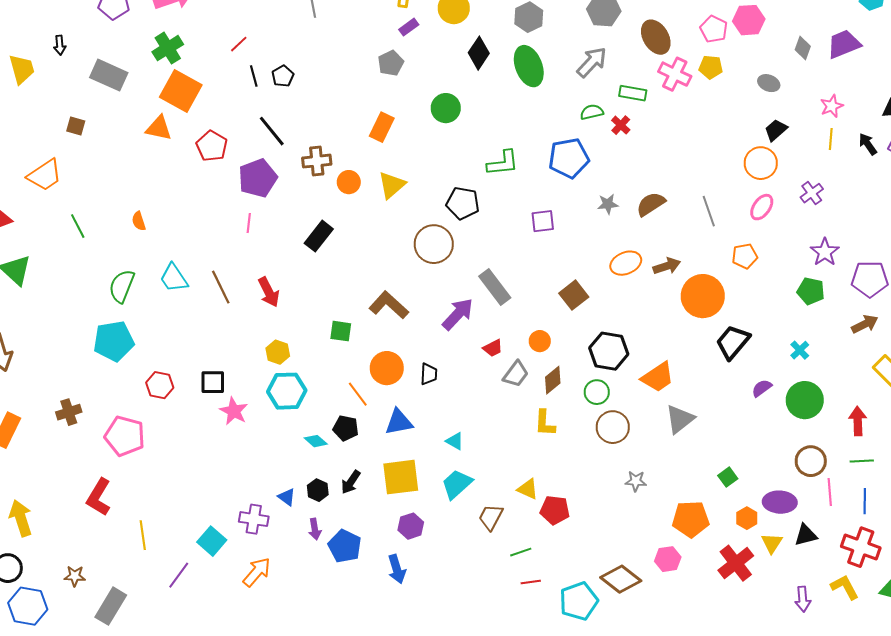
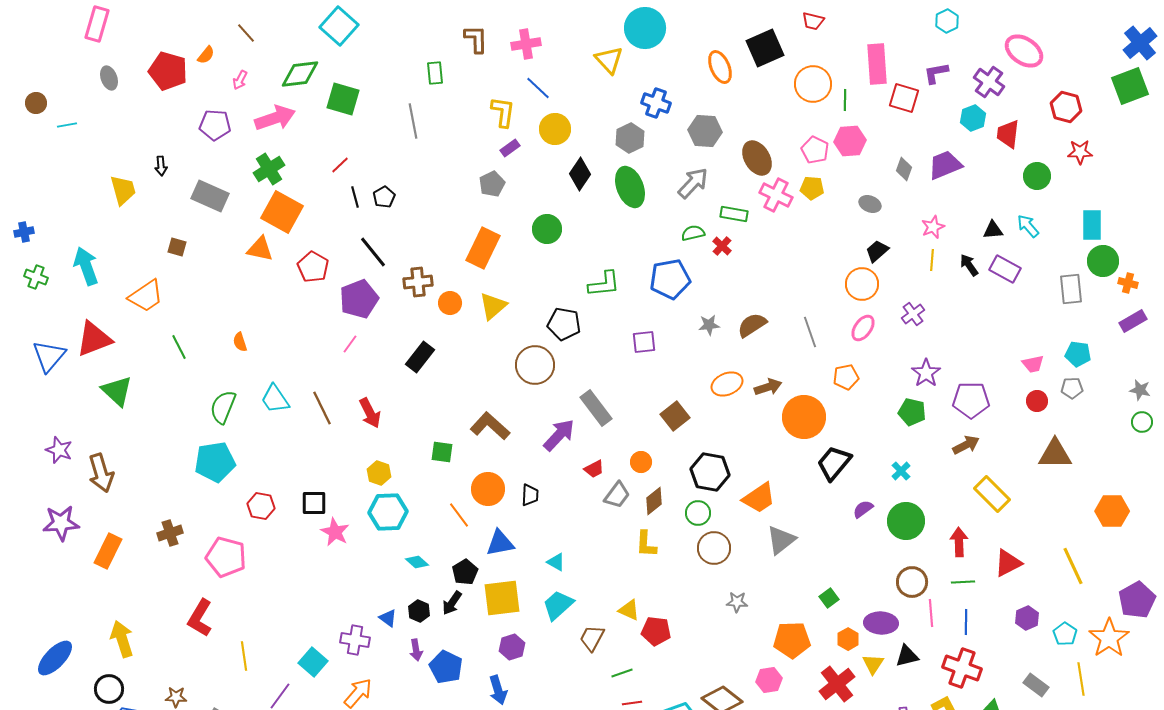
orange rectangle: (382, 127) -> (483, 248), size x1.4
pink line: (249, 223) -> (350, 344), turned 30
black pentagon: (346, 428) -> (465, 572), moved, turned 30

